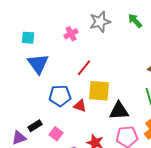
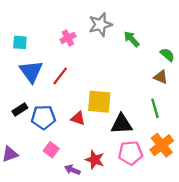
green arrow: (135, 21) -> (132, 39), moved
red line: (84, 68) -> (60, 76), moved
blue pentagon: (60, 96) -> (43, 117), moved
black rectangle: (35, 126) -> (20, 109), moved

